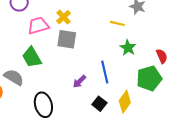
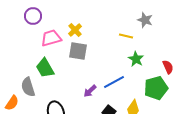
blue line: (105, 72) -> (114, 82), turned 75
gray semicircle: (14, 77) -> (28, 87), turned -138

